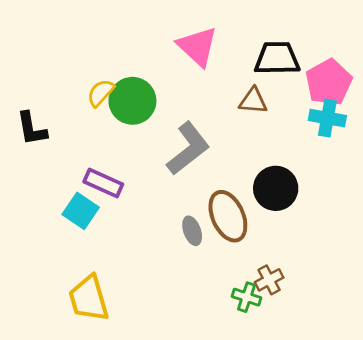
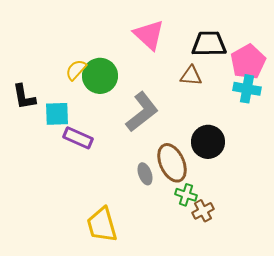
cyan square: (81, 211) -> (57, 114), moved, turned -36
green cross: (246, 297) -> (186, 195), moved
yellow trapezoid: (89, 298) -> (102, 225), moved

